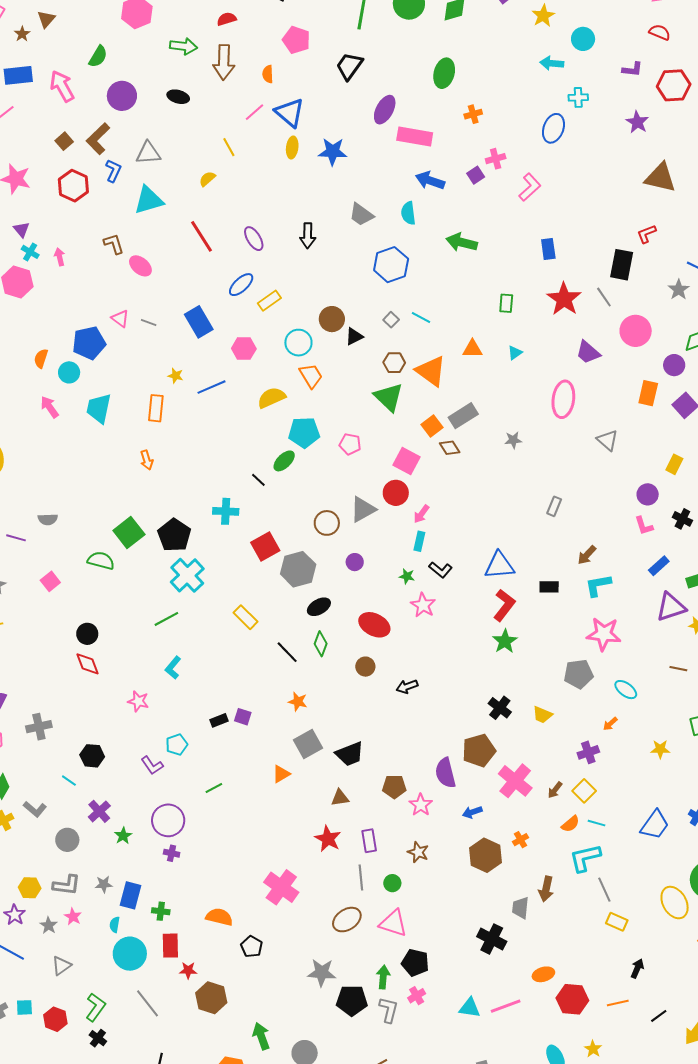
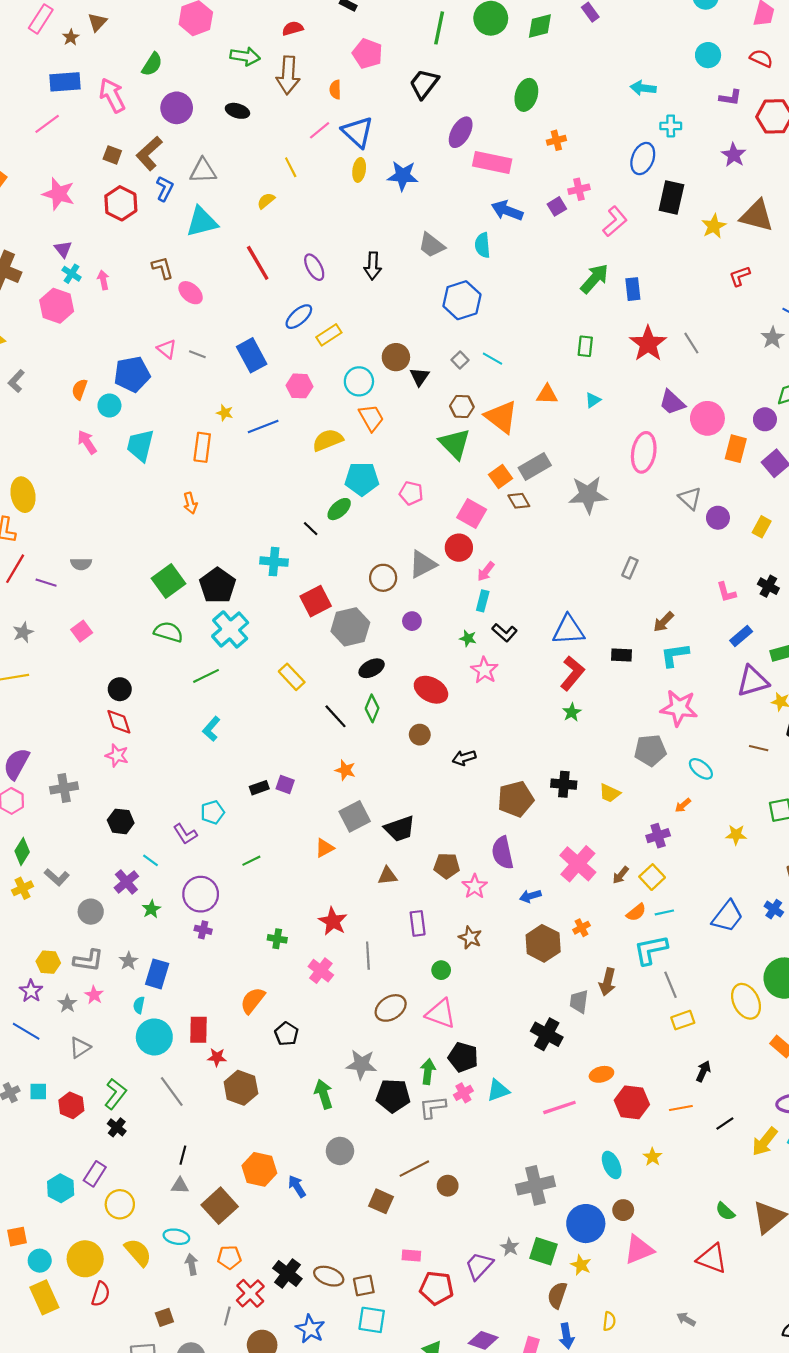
yellow star: (543, 16) -> (714, 226), moved
cyan circle: (583, 39) -> (708, 55), moved
brown square: (64, 141) -> (112, 155), turned -30
green arrow: (462, 242) -> (594, 279), moved, turned 116
black rectangle: (622, 265) -> (671, 198), moved
pink circle: (636, 331) -> (707, 418), moved
black triangle: (354, 336) -> (419, 377), turned -30
gray star: (513, 440) -> (588, 495), size x2.0
purple circle: (648, 494) -> (718, 518), moved
green semicircle: (101, 561) -> (168, 632), moved
green star: (505, 641) -> (572, 712), size x0.7
pink star: (138, 701) -> (117, 755), moved
black cross: (500, 708) -> (564, 784), turned -35
brown pentagon: (479, 750) -> (516, 799), moved
cyan line: (69, 781) -> (150, 860), moved
cyan line: (596, 823) -> (664, 912), turned -30
red star: (328, 839) -> (333, 921), moved
gray line: (361, 877) -> (368, 956), moved
gray star: (104, 884) -> (128, 961), turned -30
pink cross: (281, 887) -> (321, 971), size x0.7
green cross: (161, 911) -> (277, 939), moved
orange semicircle: (219, 917) -> (253, 1000), turned -68
yellow rectangle: (617, 922) -> (683, 1020), turned -45
cyan triangle: (470, 1008) -> (498, 1090), moved, turned -30
gray L-shape: (389, 1010) -> (433, 1107), turned -112
green arrow: (261, 1036) -> (324, 1094), moved

